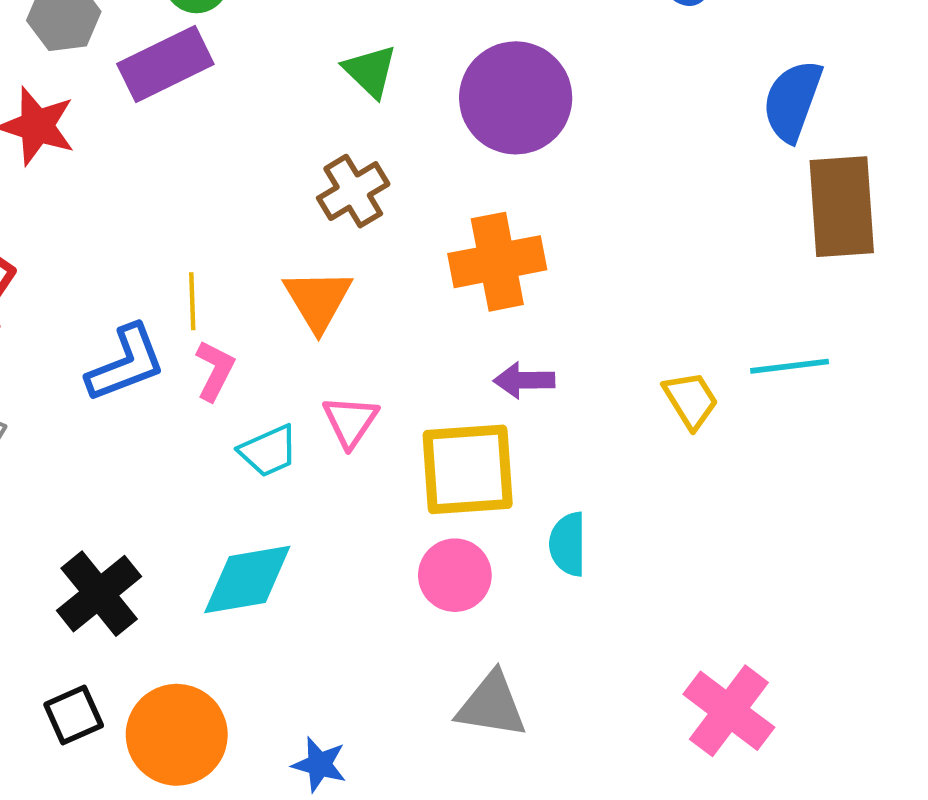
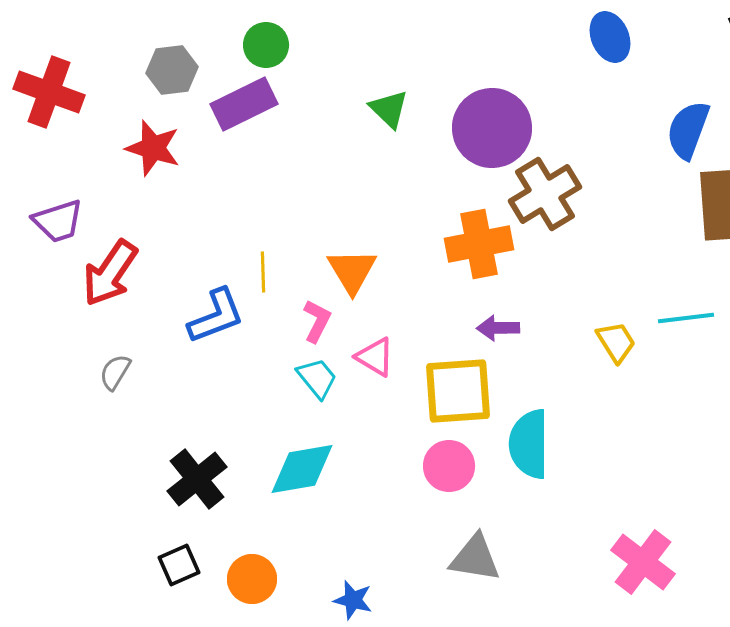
brown cross: (353, 191) -> (545, 194), moved, size x1.4
pink L-shape: (215, 370) -> (317, 321), moved
pink triangle: (350, 421) -> (375, 357), turned -33
cyan trapezoid: (268, 451) -> (317, 378), turned -105
cyan semicircle: (568, 544) -> (529, 444), size x1.5
orange circle: (177, 735) -> (252, 579), size x0.7

